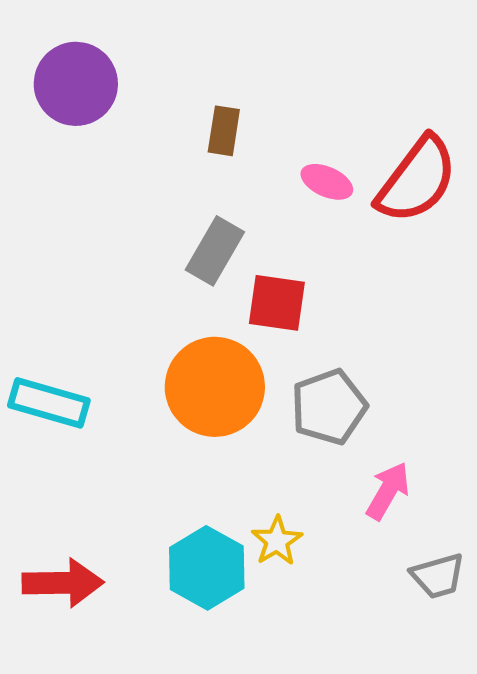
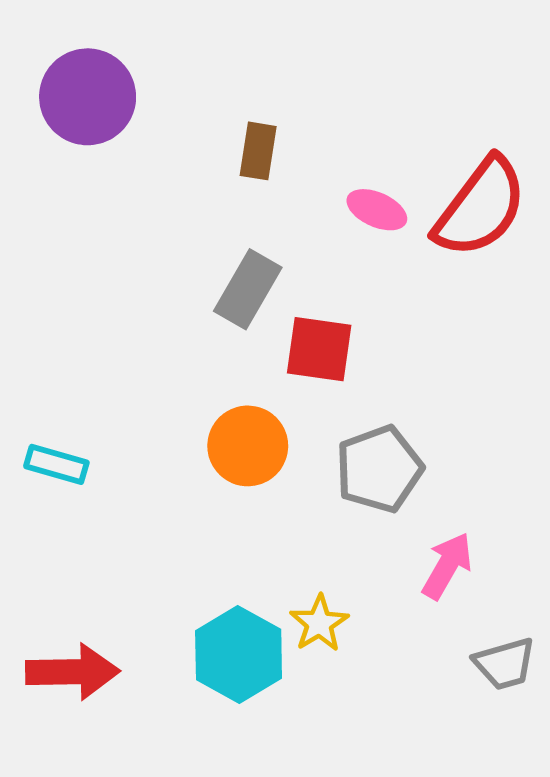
orange circle: (215, 387) -> (248, 446), size x0.7
cyan rectangle: (49, 403) -> (56, 464), size x0.7

